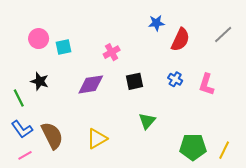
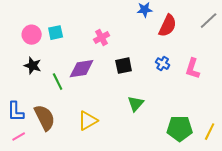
pink circle: (39, 39) -> (32, 35), moved
green line: (19, 98) -> (58, 82), moved
blue L-shape: (22, 129) -> (16, 112), turned 35

